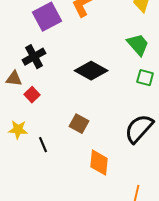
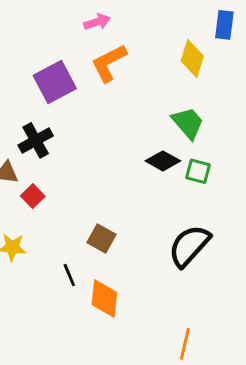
black diamond: (91, 71) -> (163, 161), moved, size x0.7
black line: (43, 145) -> (69, 275), moved
orange diamond: (99, 163) -> (104, 298), moved

